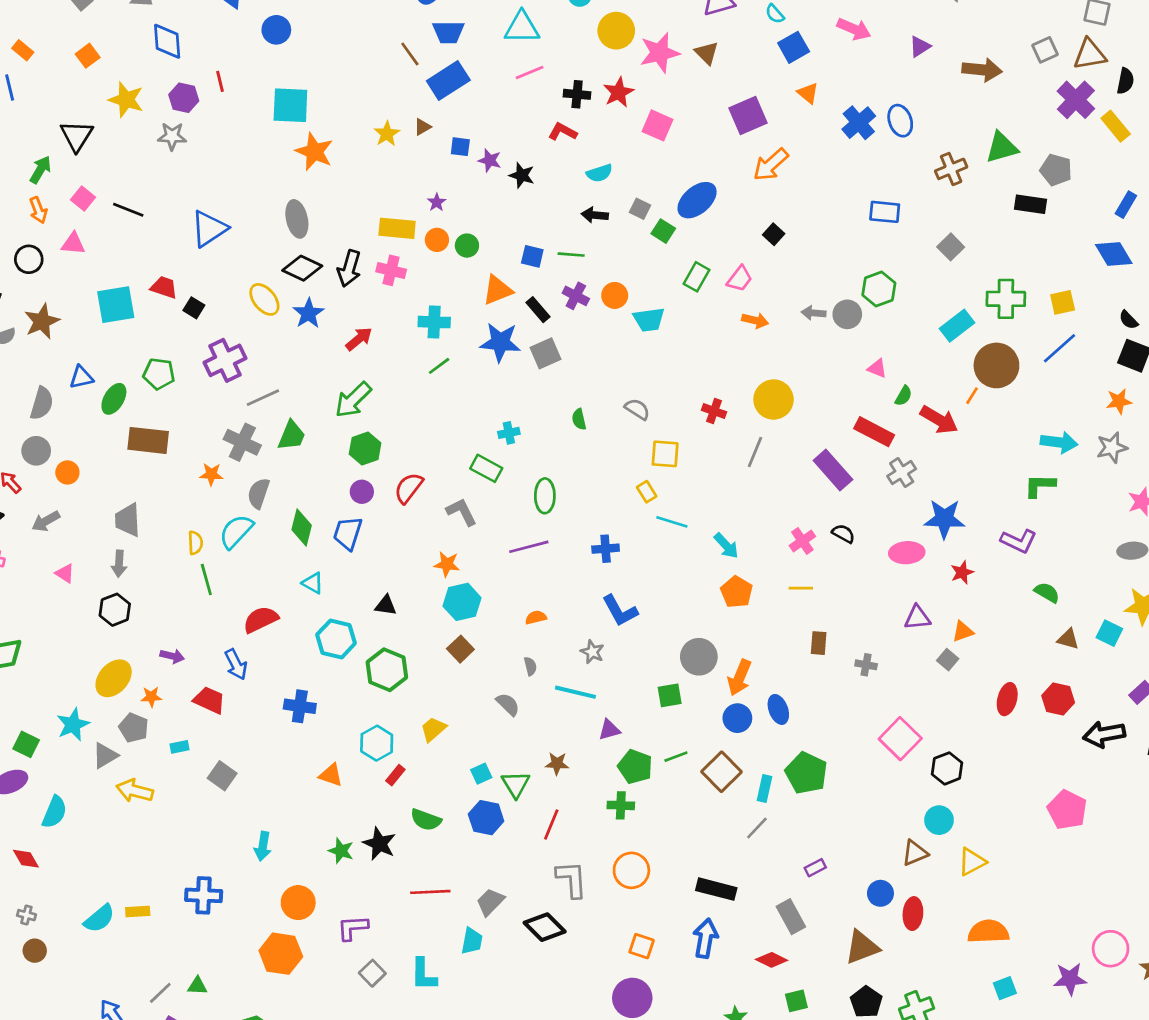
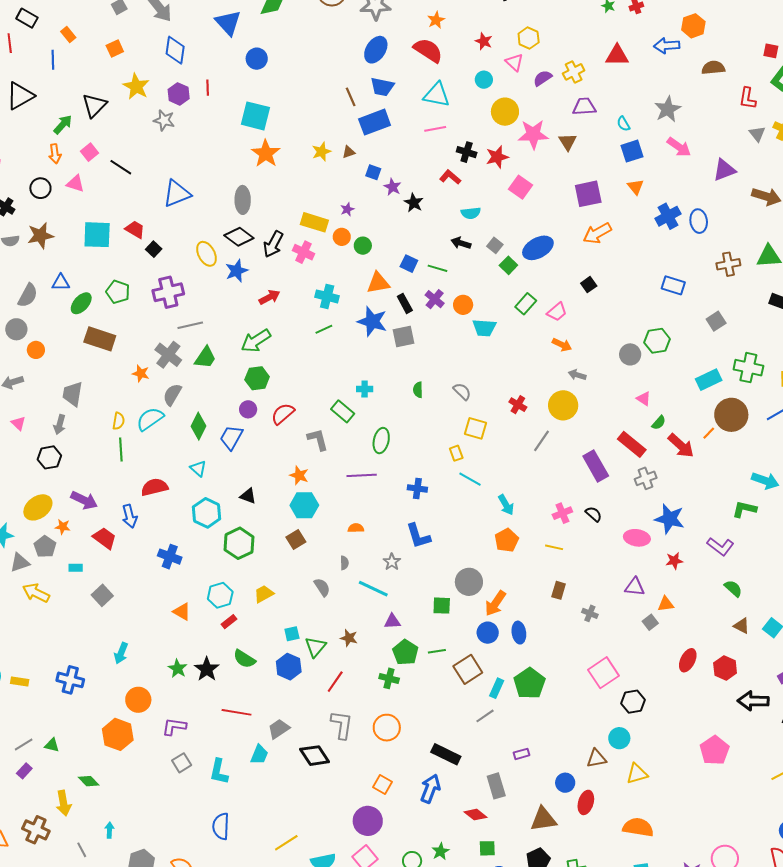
purple triangle: (920, 47) -> (724, 170), size x1.4
gray arrow: (814, 313) -> (577, 375), moved
purple arrow: (172, 656) -> (84, 500), size x1.5

